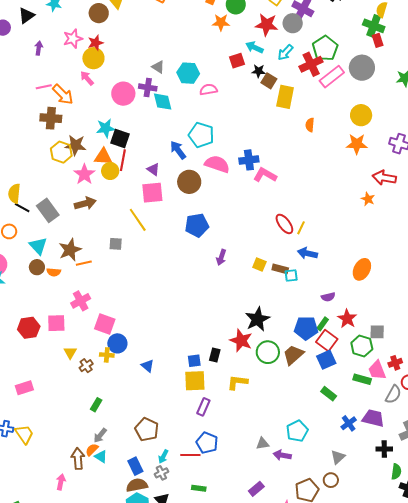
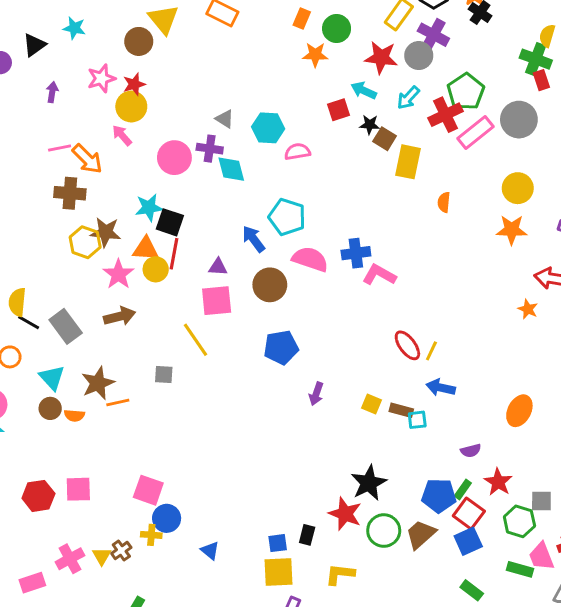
purple triangle: (153, 169) -> (218, 267), turned -32
pink cross: (81, 301) -> (70, 559), moved
yellow triangle: (70, 353) -> (102, 556), moved

